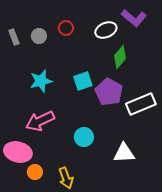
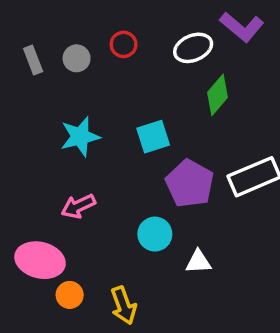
purple pentagon: (109, 92) -> (190, 184), moved
pink arrow: (40, 121) -> (78, 206), size x0.7
white triangle: (124, 153) -> (198, 262), moved, size x0.7

